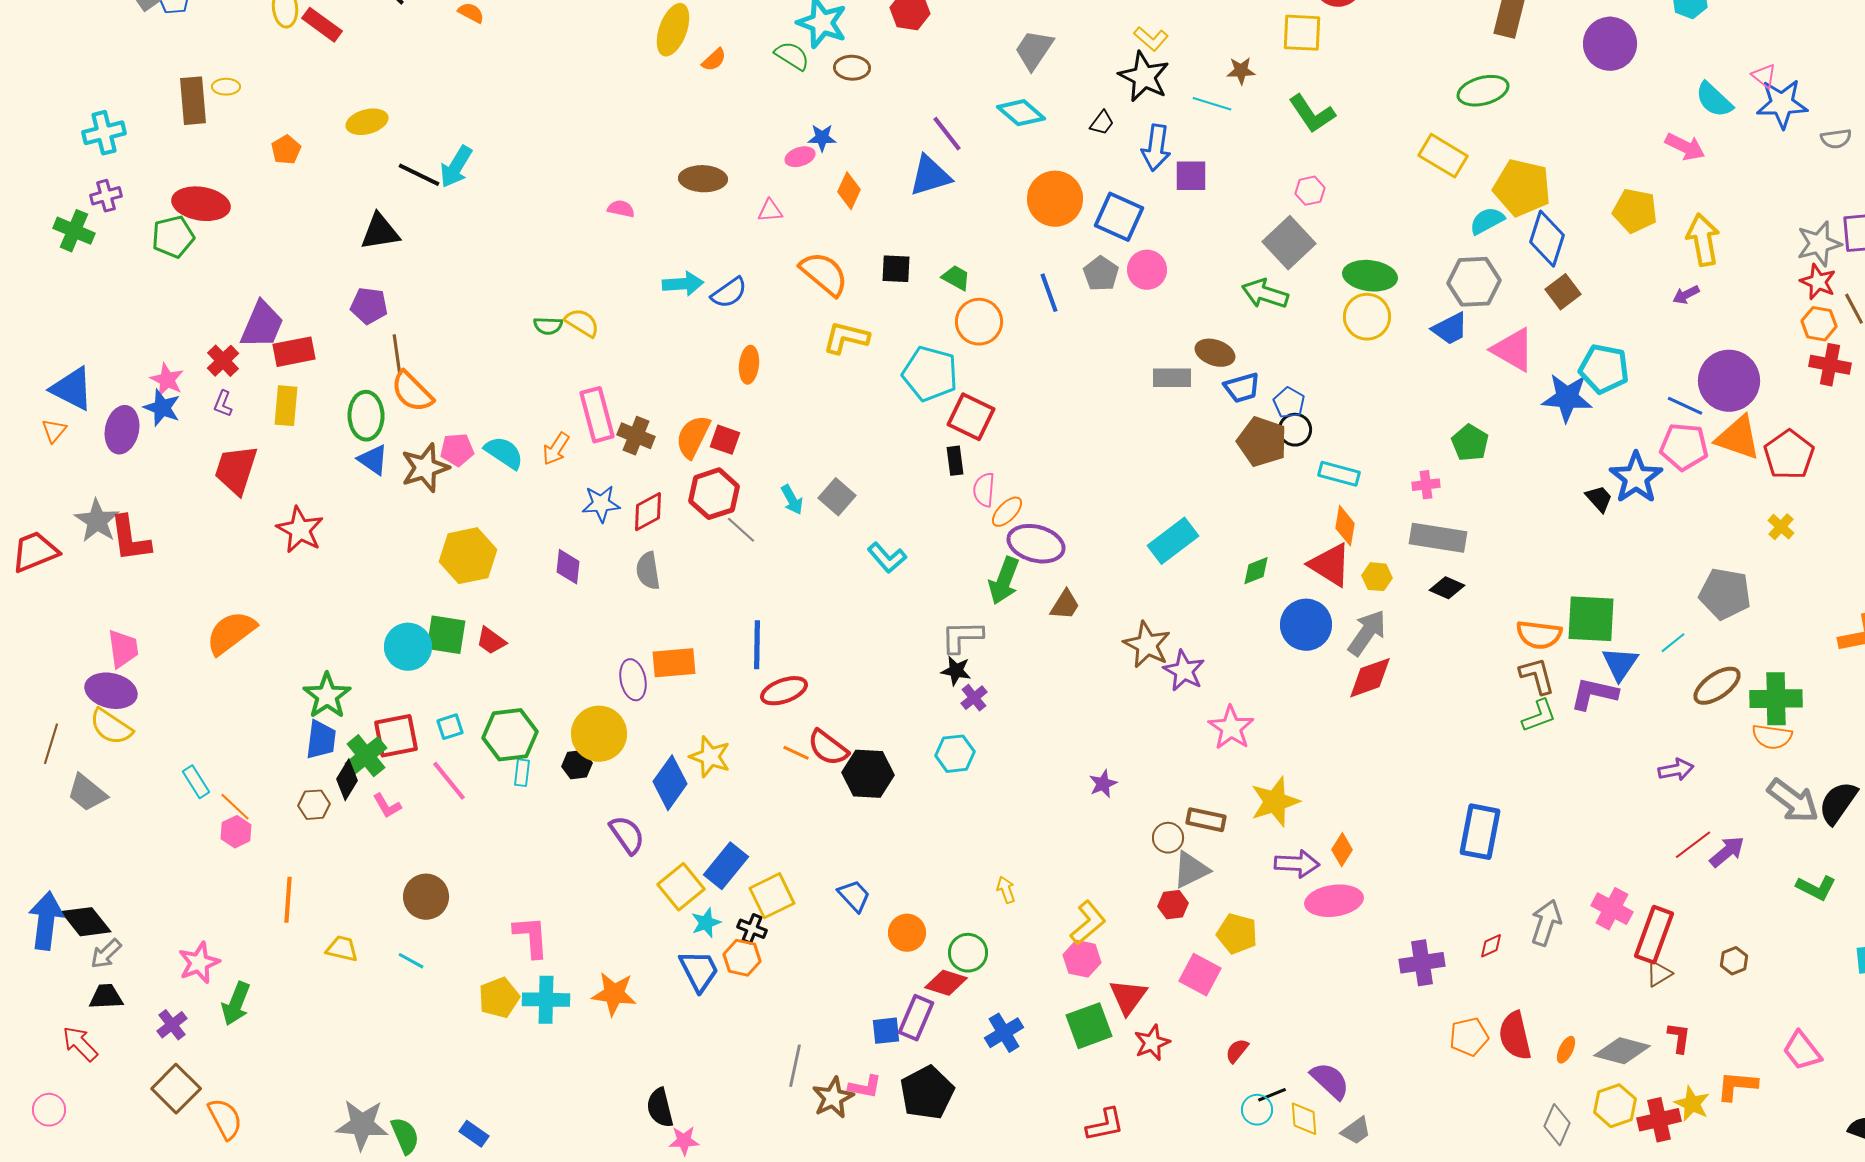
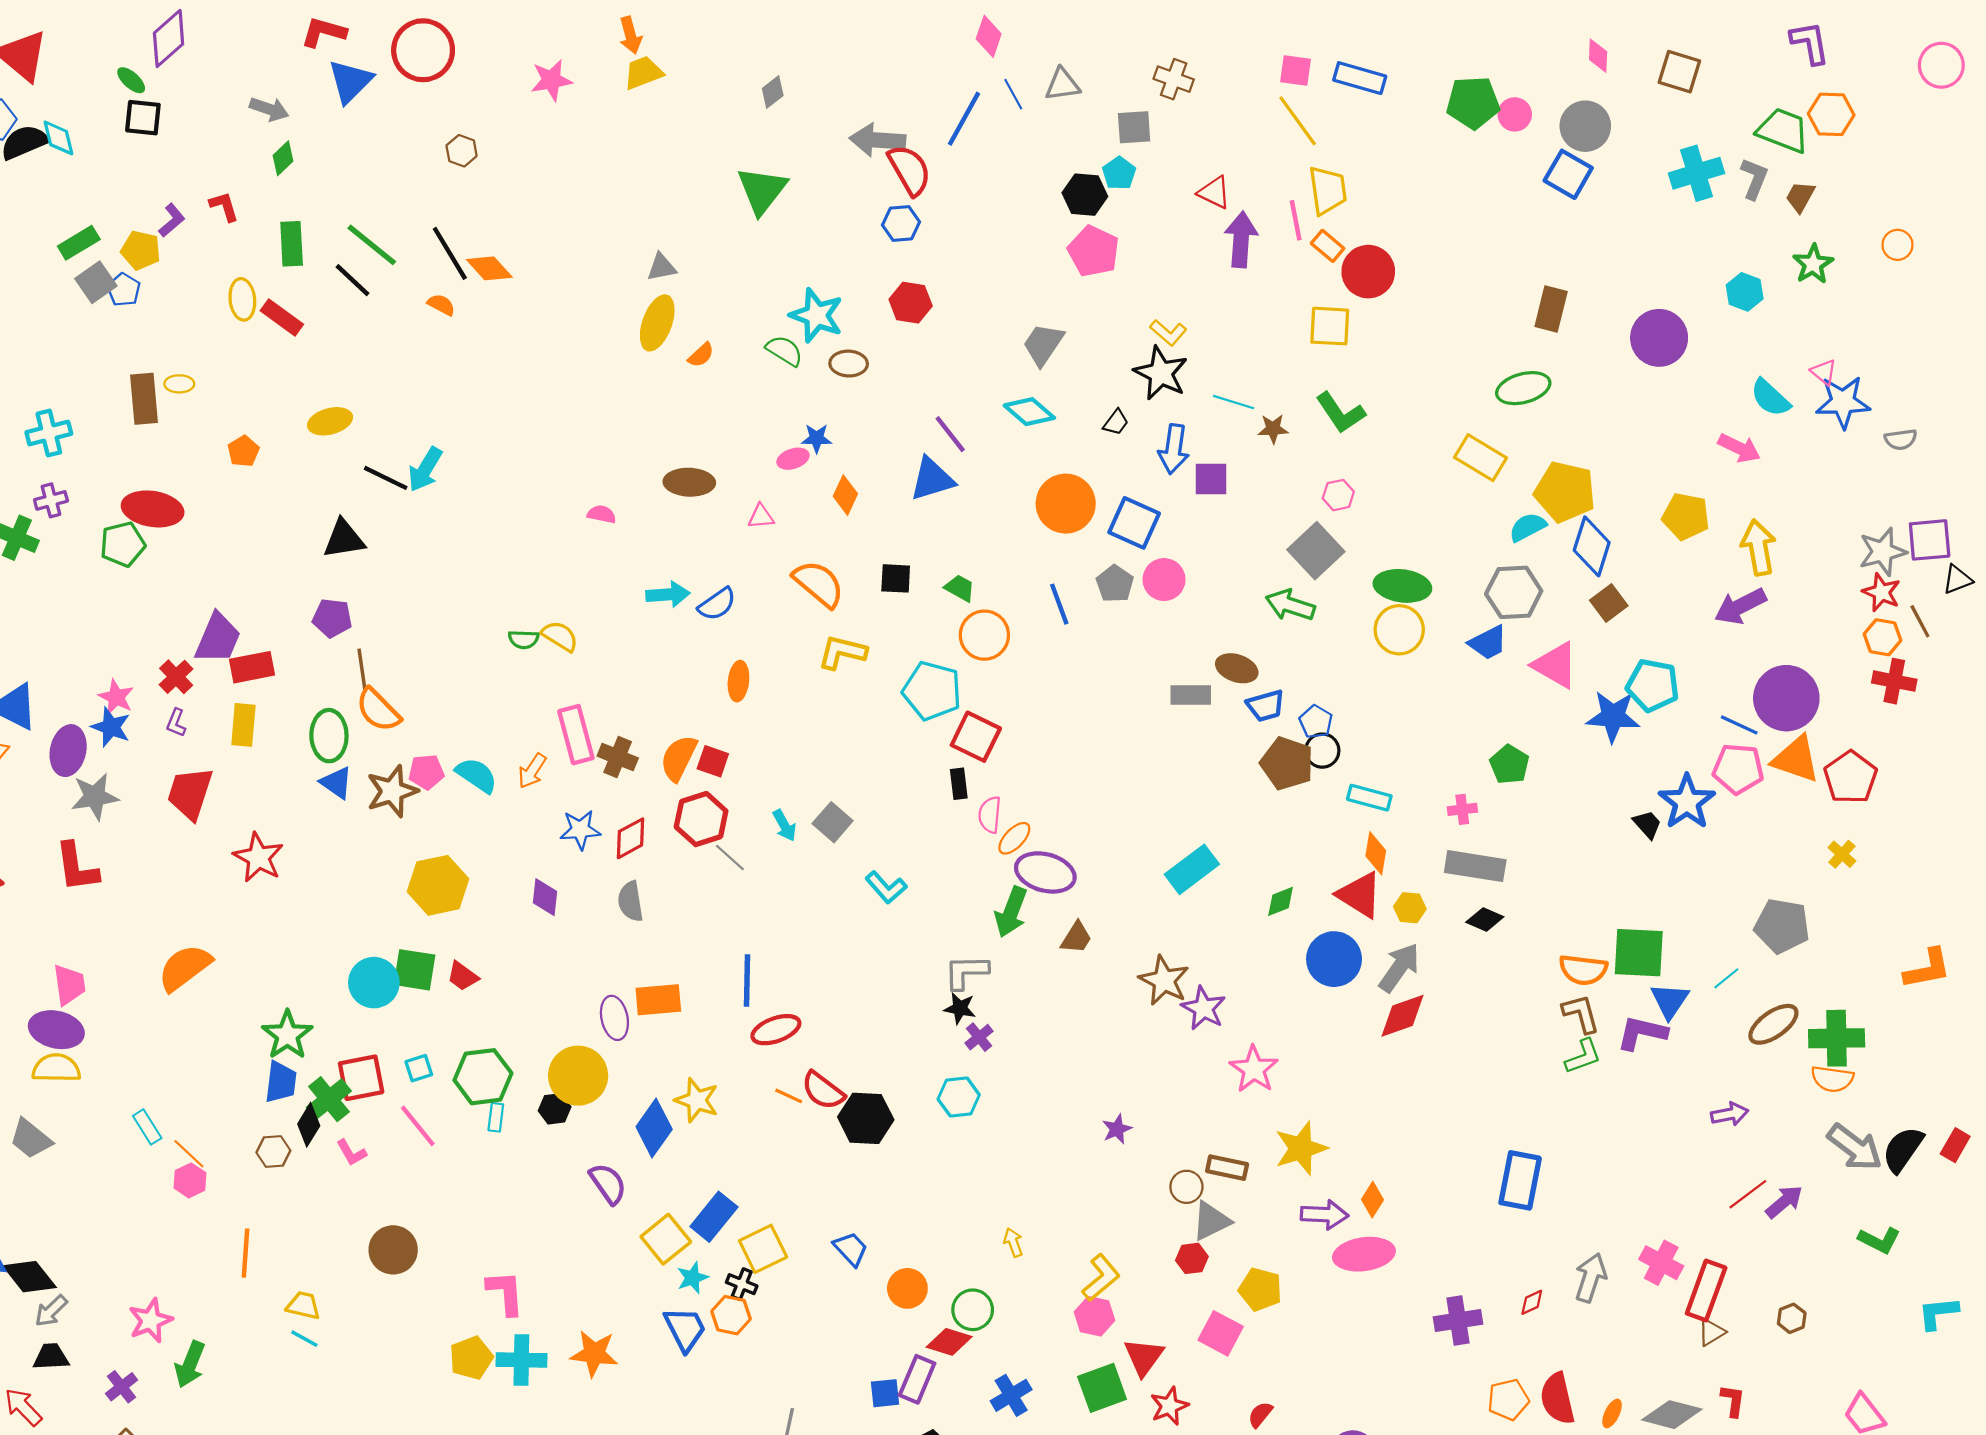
brown star: (1241, 71) -> (1273, 429), moved
purple arrow: (1686, 295) -> (1740, 606), size x1.8
gray star: (97, 521) -> (95, 797), moved, turned 30
yellow semicircle: (111, 727) -> (56, 1068), turned 147
cyan line: (411, 961) -> (304, 1339), moved

